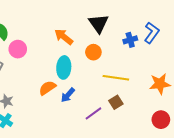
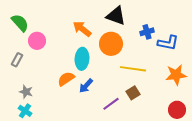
black triangle: (99, 24) -> (116, 16), turned -35
blue L-shape: (152, 33) -> (168, 43), moved, turned 65
orange circle: (93, 52) -> (111, 44), size x1.5

